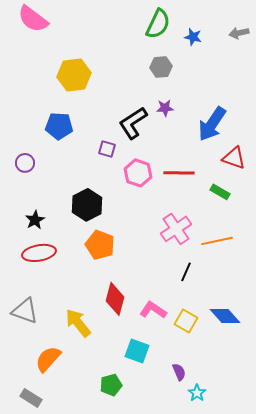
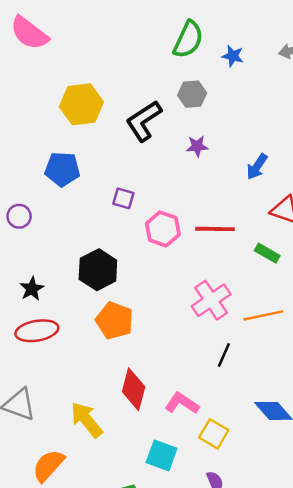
black L-shape: (133, 123) -> (144, 121), moved
blue arrow: (212, 124) -> (257, 167), size x0.6
yellow square: (186, 321) -> (214, 434), moved

